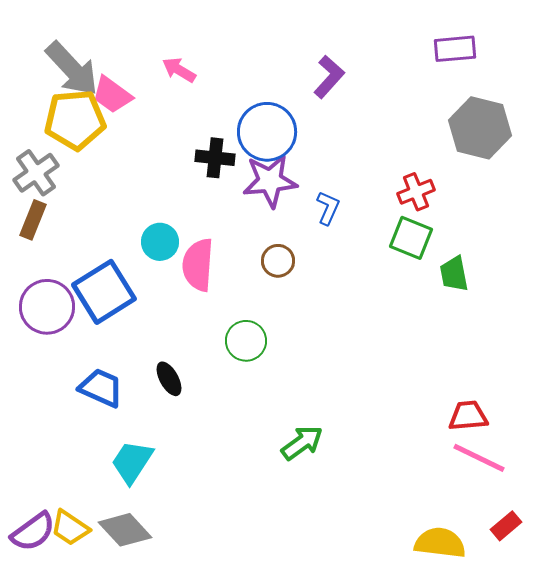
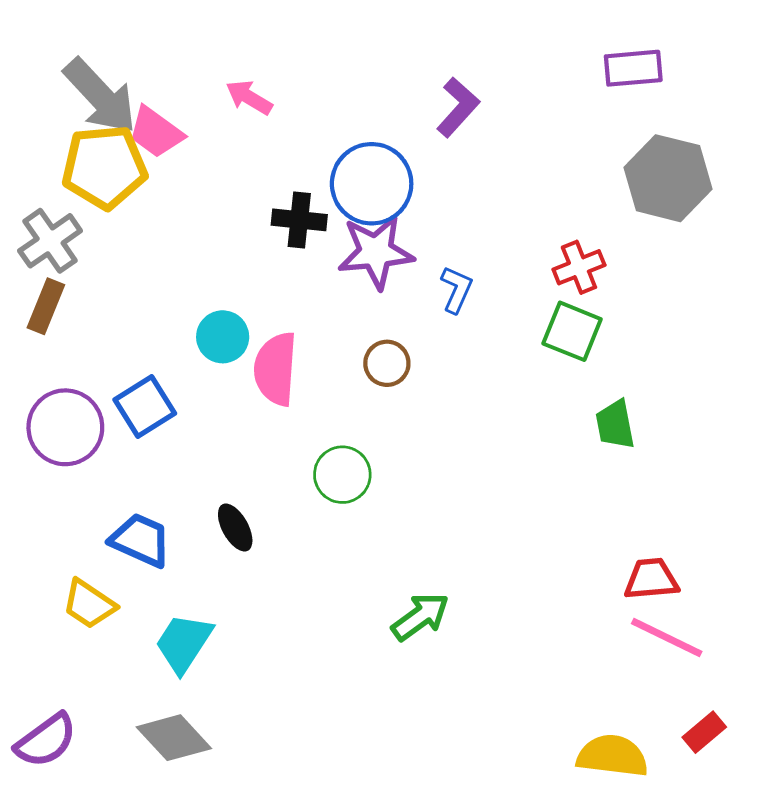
green trapezoid: (454, 274) -> (615, 425), moved
blue square: (104, 292) -> (145, 406), size x0.7
yellow trapezoid: (70, 528) -> (89, 604), moved

